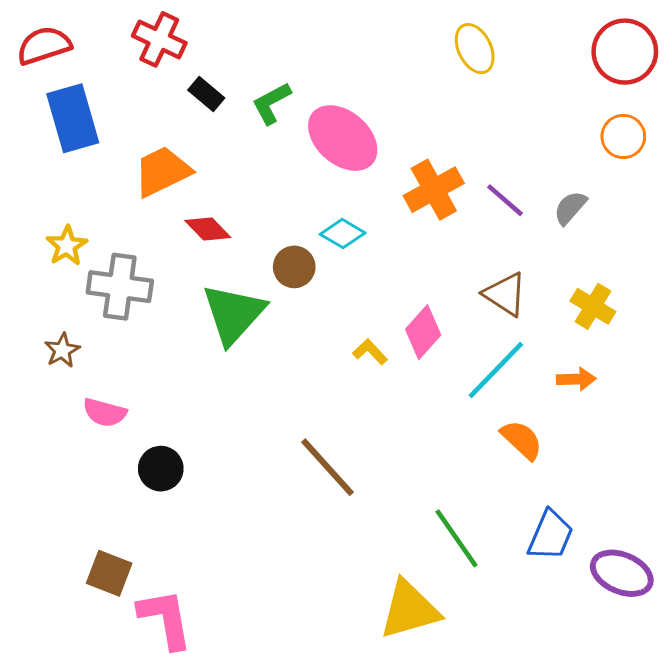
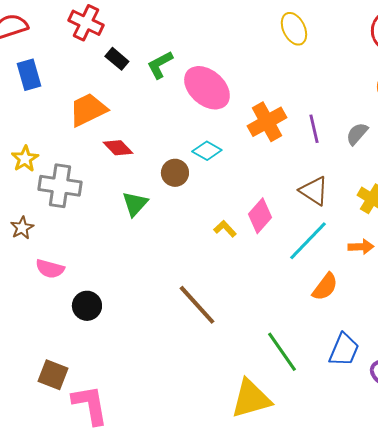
blue rectangle: (73, 118) -> (29, 75), size x0.7
purple line: (505, 200) -> (314, 129), turned 36
green triangle: (234, 314) -> (135, 204), size x0.6
orange semicircle: (522, 440) -> (325, 287), turned 84

